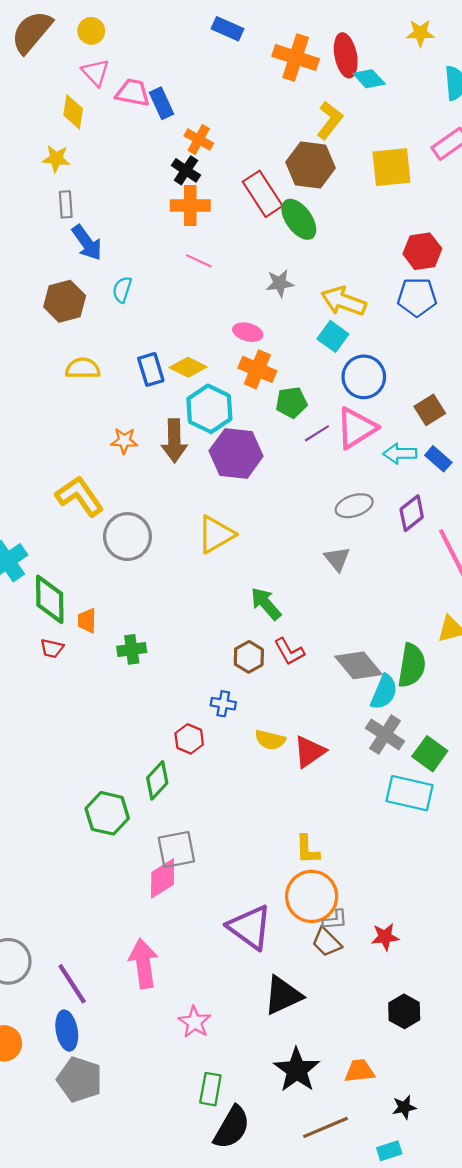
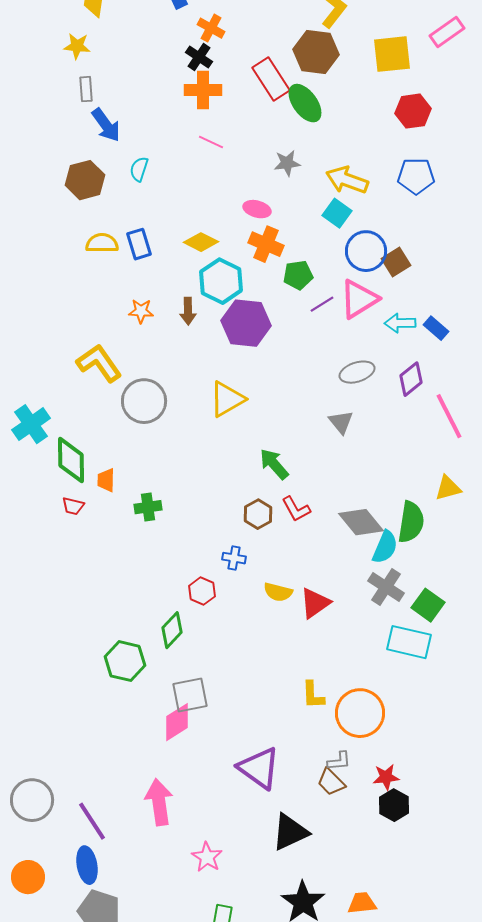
red hexagon: (422, 251) -> (413, 111), moved
blue rectangle: (151, 369) -> (139, 244), moved
brown square: (430, 410) -> (396, 262), moved
brown arrow: (174, 441) -> (188, 311), size x0.7
orange circle: (312, 896) -> (360, 713), moved
black hexagon: (404, 1011) -> (394, 805), moved

